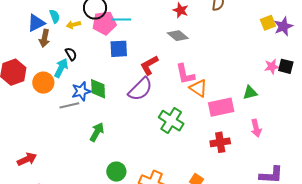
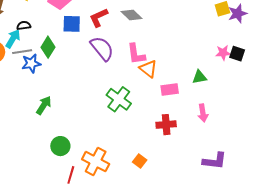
black semicircle: (71, 54) -> (24, 26), turned -72
red L-shape: (149, 65) -> (99, 17), moved
green diamond: (98, 89) -> (48, 47), moved, turned 30
purple semicircle: (140, 89) -> (102, 48), moved, turned -88
gray line: (69, 105) -> (22, 52), moved
pink rectangle: (221, 107) -> (170, 90), size x0.7

